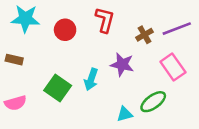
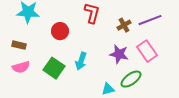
red circle: (65, 30) -> (60, 31), moved
purple star: (122, 64) -> (119, 54), moved
pink semicircle: (15, 103) -> (21, 67), moved

